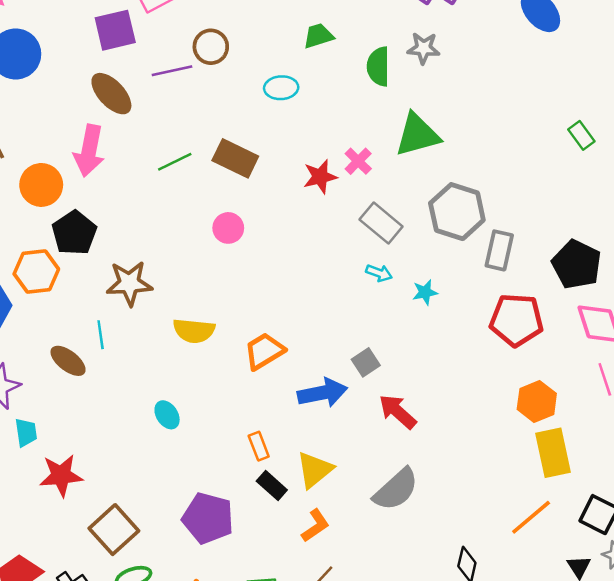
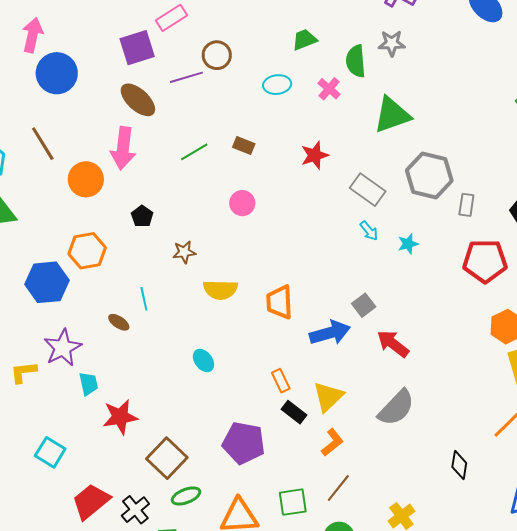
brown rectangle: (235, 158) -> (244, 145), size x0.6
pink cross: (358, 161) -> (329, 89), moved
black pentagon: (74, 233) -> (142, 216), moved, size x0.6
gray rectangle: (499, 250) -> (466, 205), size x0.7
cyan arrow: (379, 273) -> (369, 231), turned 35
brown star: (129, 283) -> (184, 252), moved, size x0.6
orange trapezoid: (264, 351) -> (280, 302), turned -57
brown ellipse: (68, 361) -> (119, 322), size x0.7

